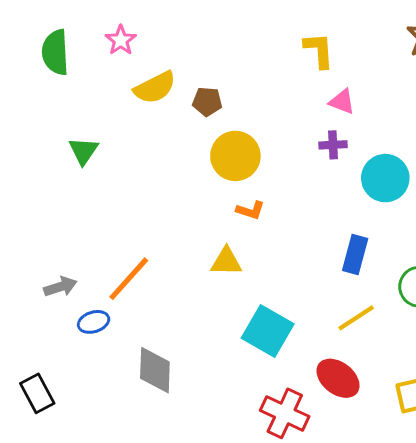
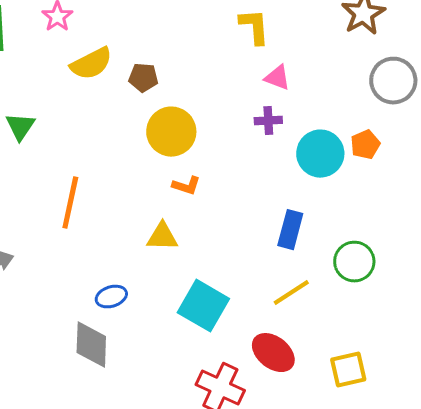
orange line: (129, 279) -> (70, 203), moved, turned -30
blue ellipse: (94, 322) -> (111, 297), moved

